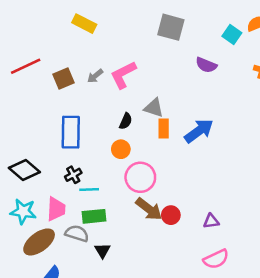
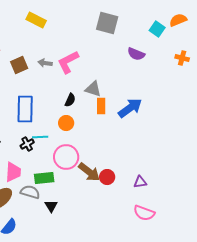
gray arrow: (95, 76) -> (45, 63), turned 48
pink circle: (140, 177) -> (66, 157), moved
cyan line: (89, 189) -> (40, 137), moved
pink semicircle: (216, 259) -> (144, 213), turned 45

